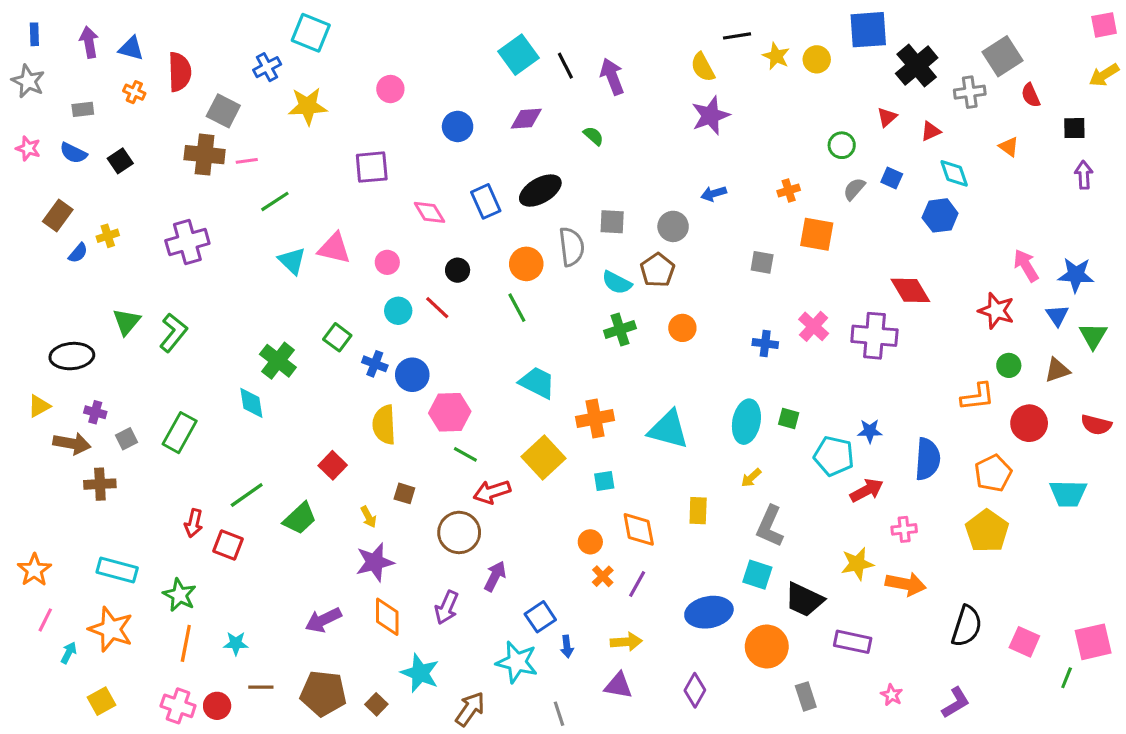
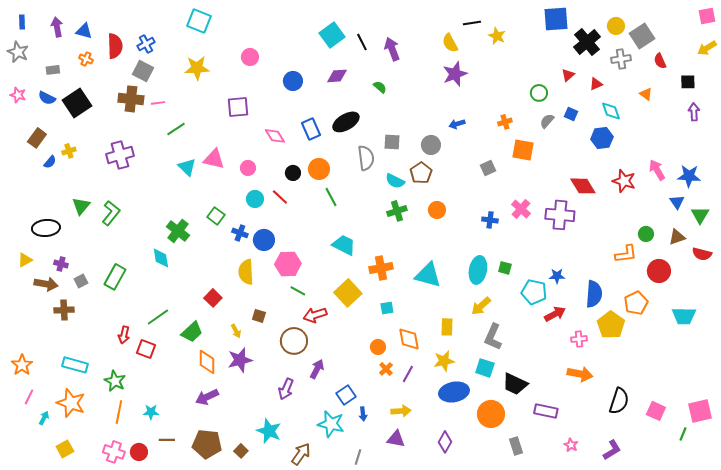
yellow circle: (817, 59) -> (616, 26), moved
blue cross: (267, 67) -> (146, 44), moved
black square: (120, 161) -> (77, 103), size x1.8
gray square: (762, 262) -> (488, 168), turned -35
orange circle: (526, 264) -> (319, 169), moved
red star: (996, 311) -> (624, 181), moved
red semicircle: (1096, 425) -> (702, 254), moved
yellow arrow: (751, 478) -> (481, 306), size x1.5
yellow pentagon: (987, 531) -> (611, 325), moved
yellow star: (857, 564) -> (444, 361), moved
orange diamond: (387, 617) -> (207, 362), moved
gray line: (559, 714) -> (358, 457), turned 35

